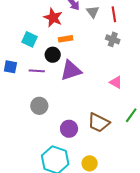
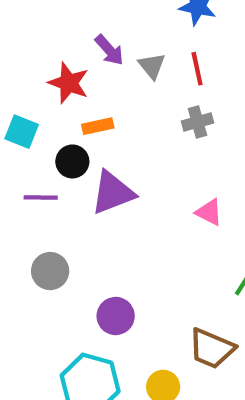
gray cross: (113, 39) -> (197, 122), turned -32
brown trapezoid: (99, 123) -> (212, 349), moved

